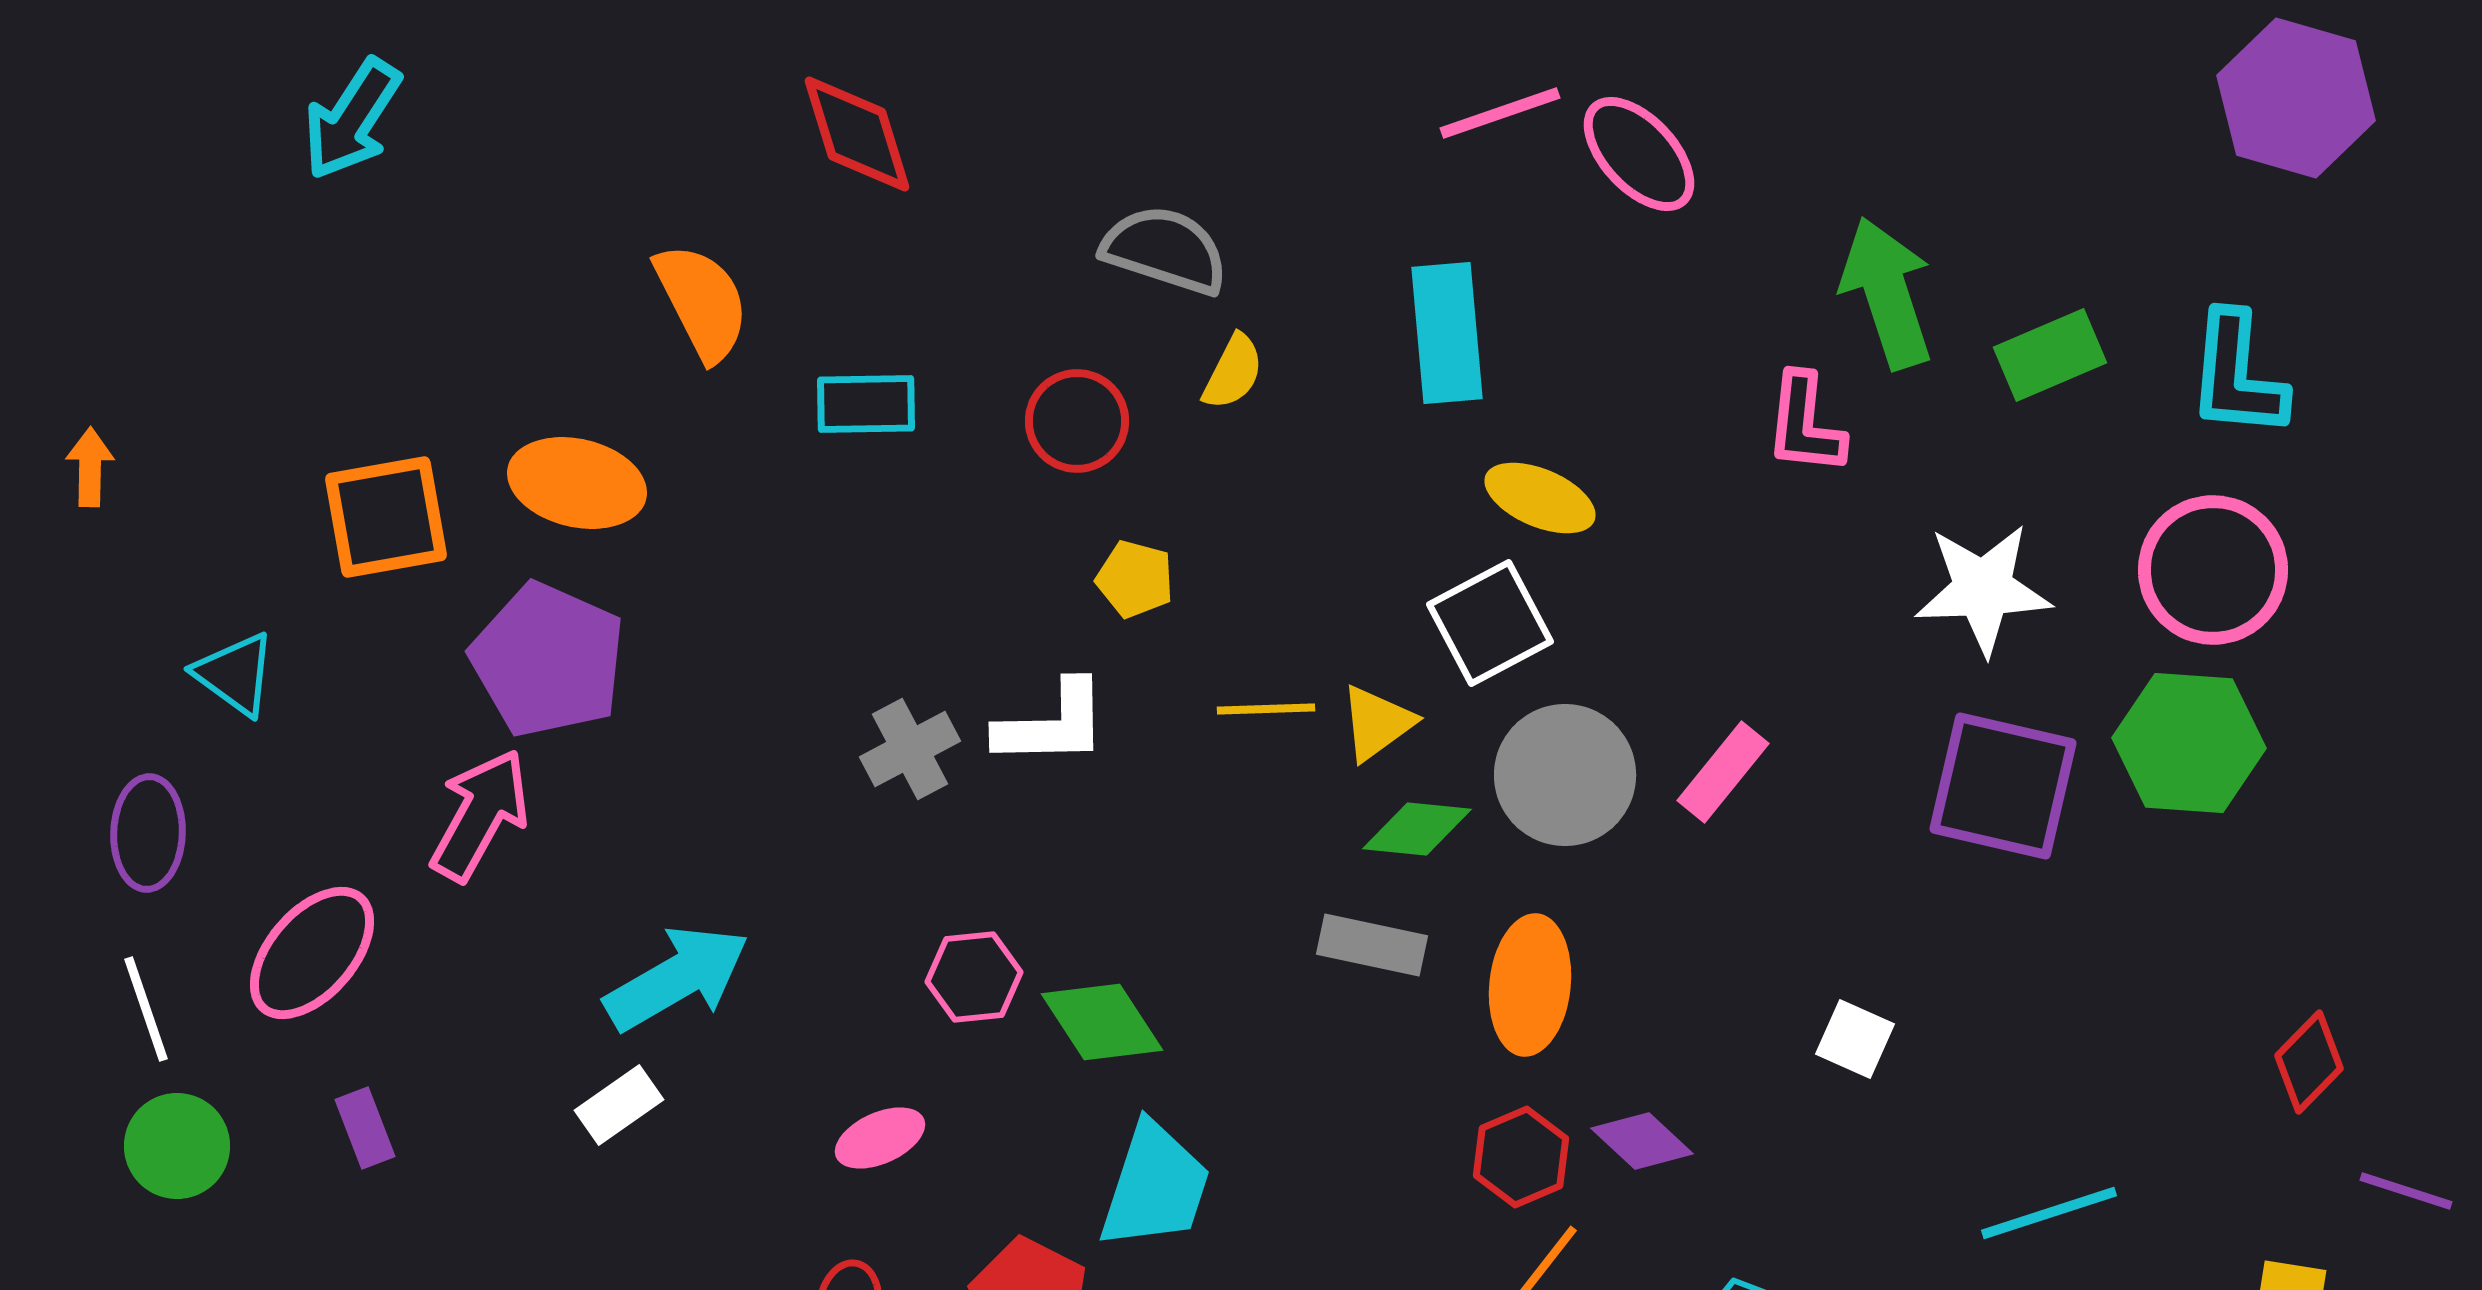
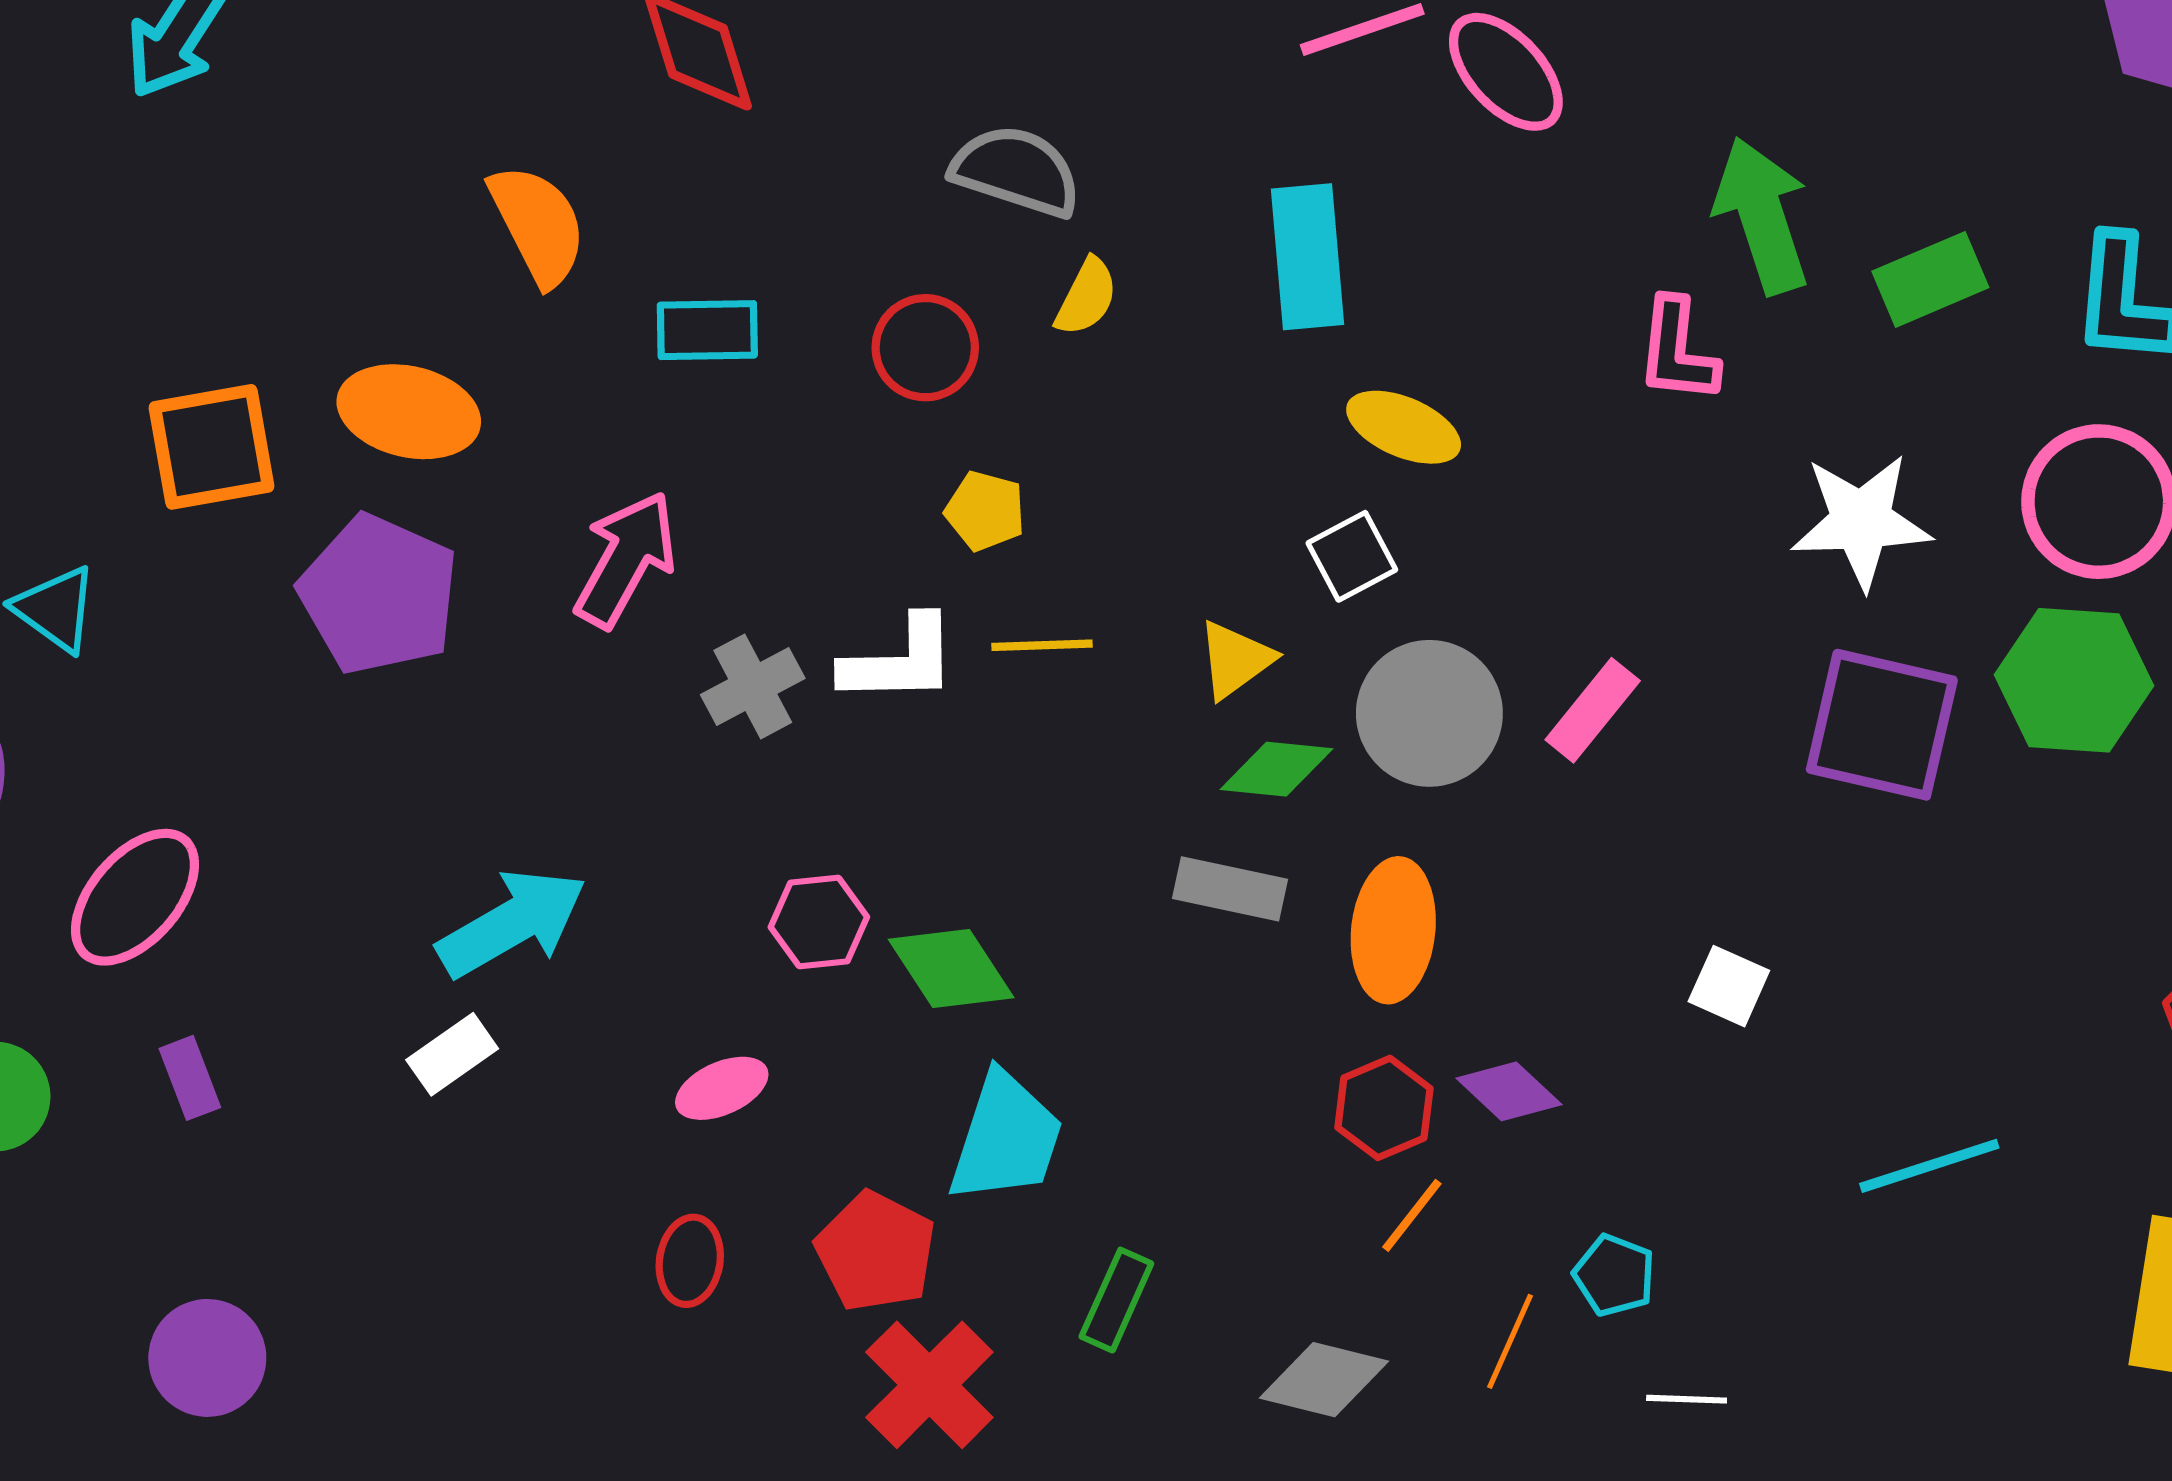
white square: (1490, 623) -> (1352, 556), size x0.7
yellow line: (1266, 709) -> (1042, 645), moved
pink arrow: (480, 815) -> (626, 559), moved

